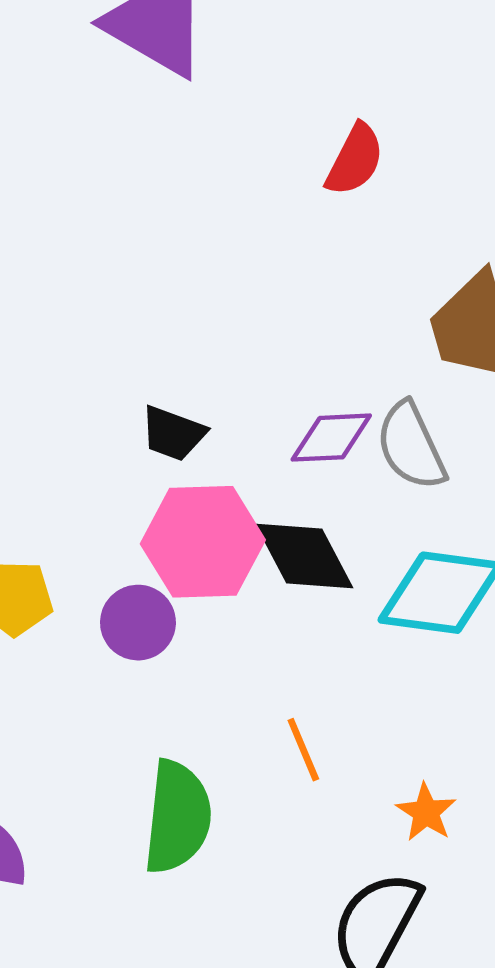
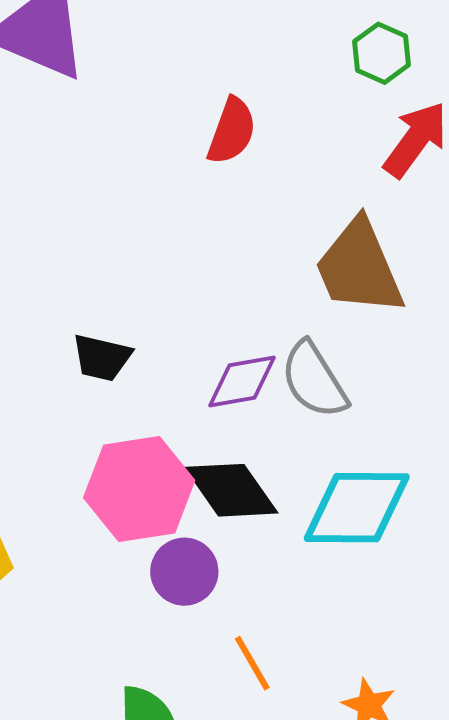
black trapezoid: (173, 433) -> (102, 358), moved
purple circle: (138, 623) -> (184, 572), moved

